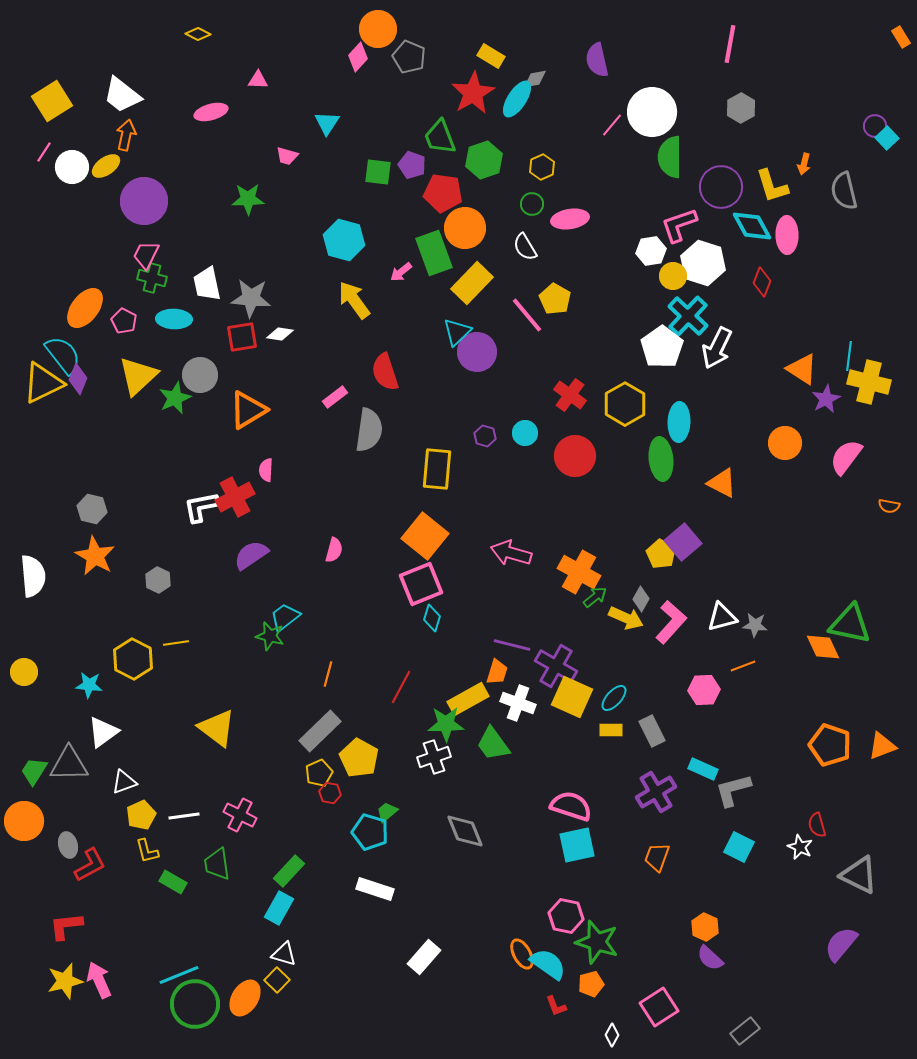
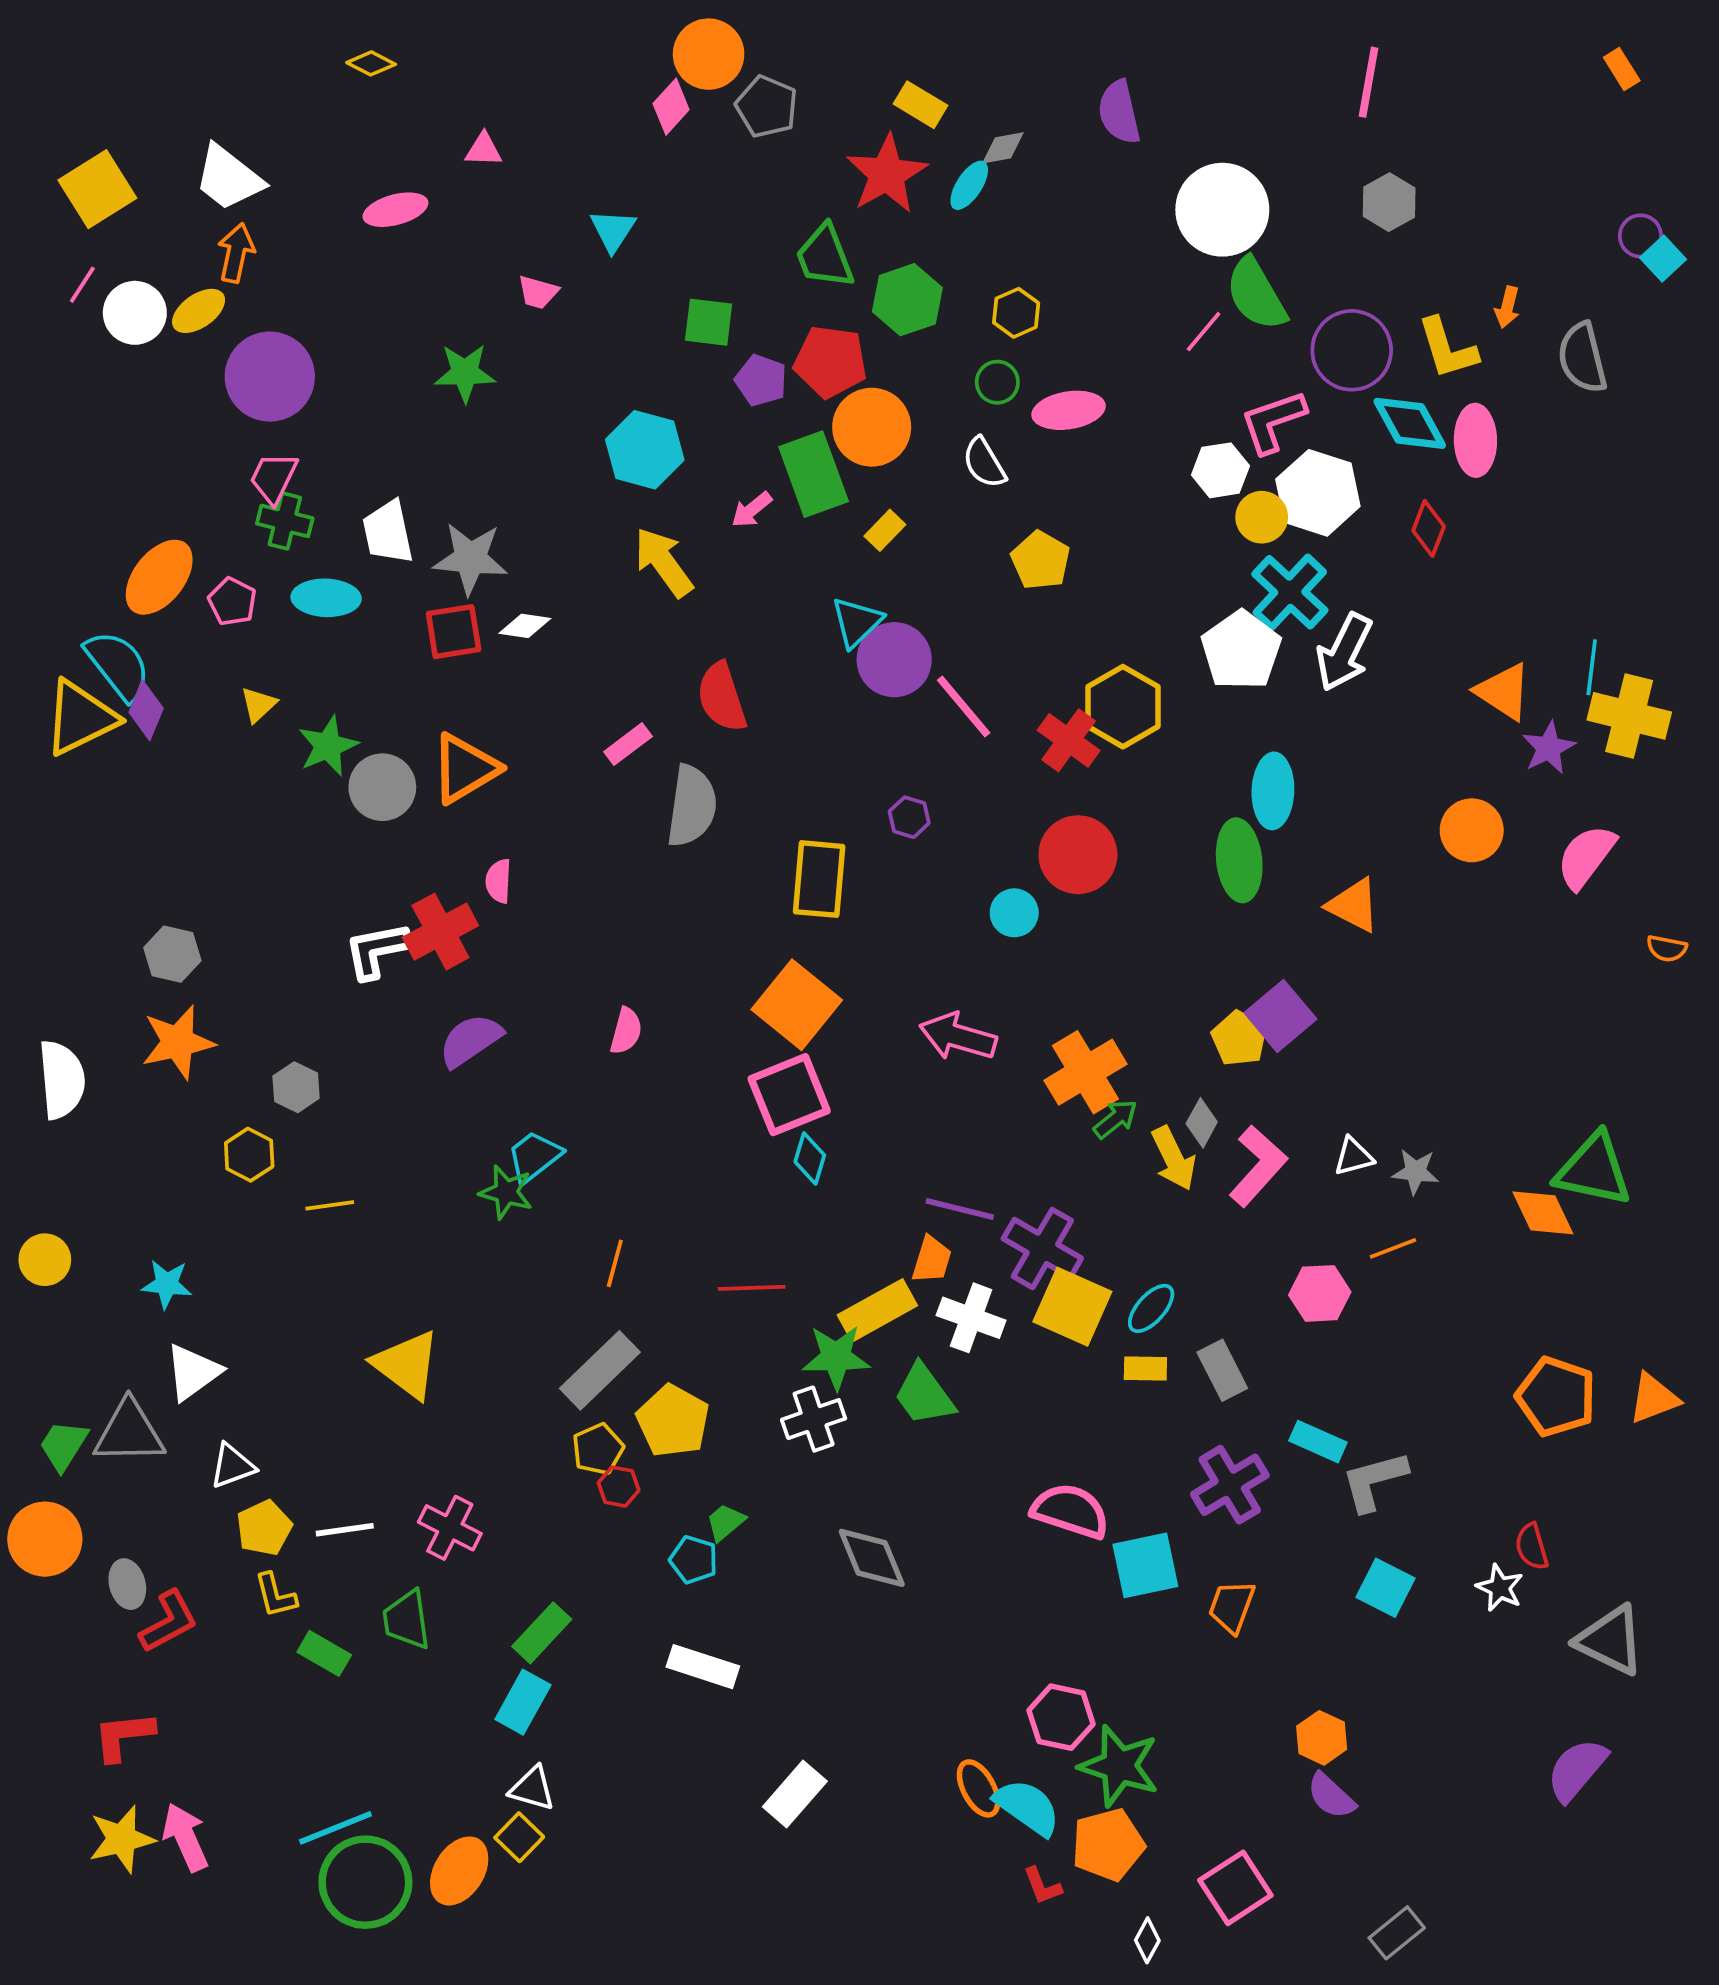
orange rectangle: (901, 37) -> (1622, 69), moved
cyan ellipse: (517, 99) -> (969, 185), size x0.7
pink line: (612, 125) -> (1204, 332), moved
green semicircle: (670, 157) -> (1256, 294), turned -30
purple pentagon: (412, 165) -> (761, 380), moved
yellow rectangle: (472, 283) -> (885, 530), size x0.5
pink line: (527, 315) -> (964, 707), moved
gray circle: (200, 375) -> (382, 787), moved
yellow triangle: (138, 376) -> (259, 705), size x0.5
yellow hexagon: (625, 404) -> (1123, 707), moved
cyan circle: (525, 433) -> (1014, 913), moved
orange star: (95, 556) -> (178, 1042), turned 30
orange cross: (579, 572) -> (1085, 1072), turned 30
white triangle: (722, 617) -> (1354, 1157), size x0.7
yellow arrow: (626, 618) -> (1174, 1158), turned 40
yellow hexagon: (133, 659) -> (249, 1155), moved, size x0.7
red line: (401, 687) -> (752, 1288), turned 60
cyan pentagon: (370, 832) -> (694, 1560), size x0.7
cyan square: (577, 845) -> (1145, 1565), moved
orange pentagon: (591, 984) -> (1108, 1845), size x1.5

